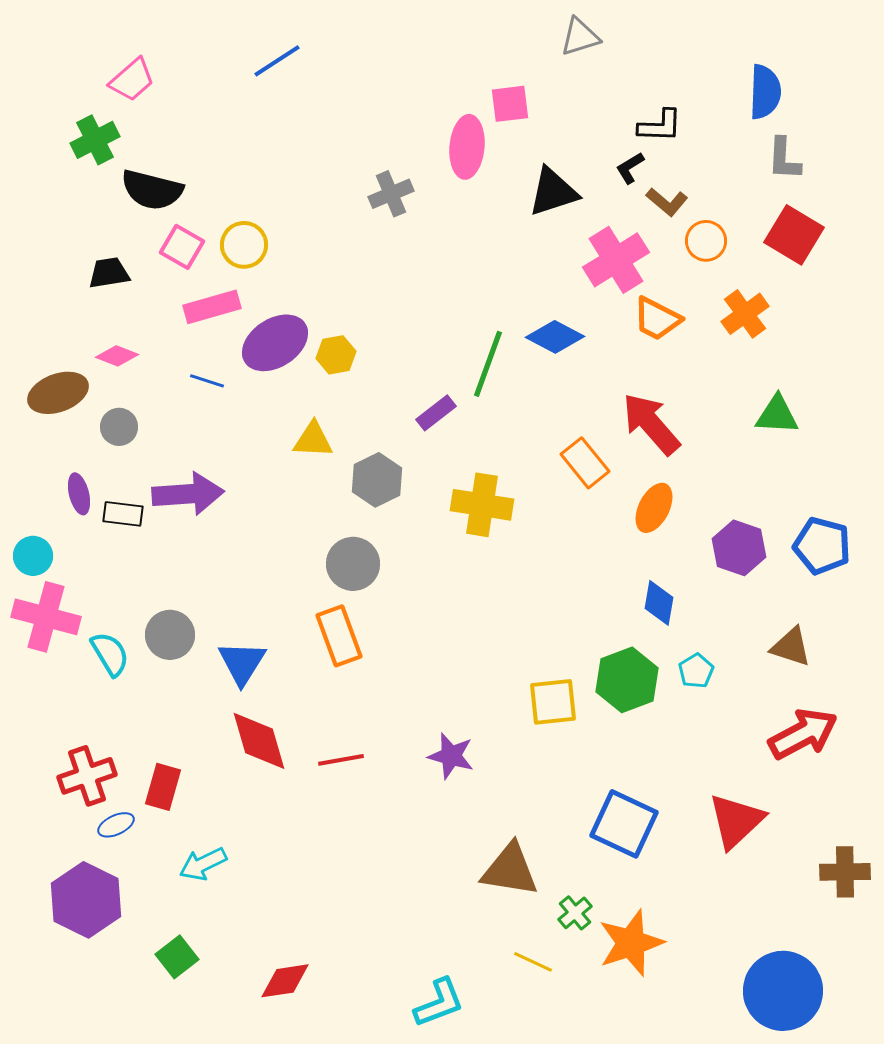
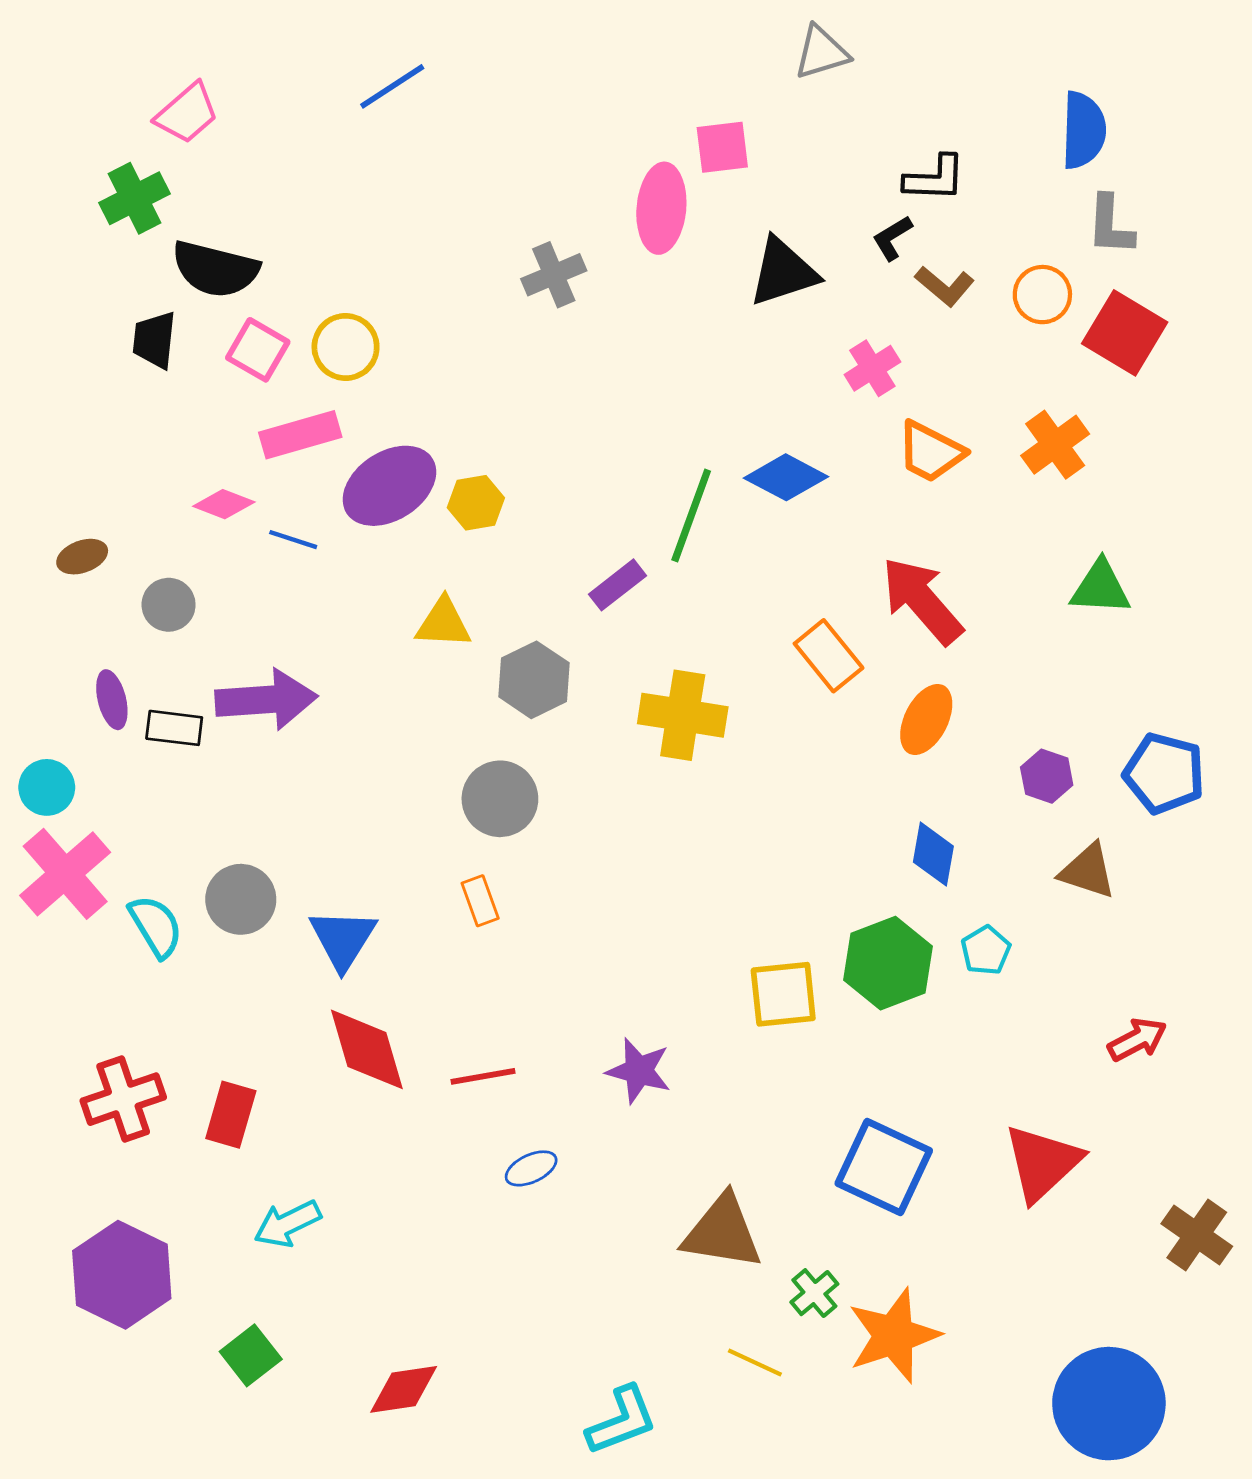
orange circle: (706, 241) -> (1042, 295), moved
pink cross: (616, 260) -> (872, 368), size x0.6
black trapezoid: (109, 273) -> (154, 340), moved, turned -75
pink diamond: (117, 356) -> (224, 504), moved
brown ellipse: (58, 393) -> (82, 557), size x0.6
purple hexagon: (739, 548) -> (1047, 776), size x0.7
pink cross: (46, 617) -> (65, 874), turned 34
orange rectangle: (339, 636) -> (480, 901), size x0.6
brown triangle: (791, 647) -> (1088, 871), moved
red arrow: (803, 734) -> (1137, 1040), size x0.6
blue ellipse: (116, 825) -> (531, 1168), moved
brown cross: (845, 872) -> (1197, 1235), turned 36

